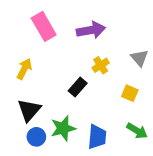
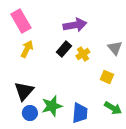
pink rectangle: (44, 26) -> (21, 21), moved
yellow arrow: (24, 69) -> (27, 49), moved
black rectangle: (78, 87) -> (64, 49), moved

